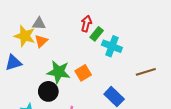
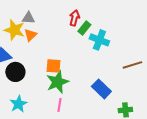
green star: (59, 72) -> (57, 82), moved, turned -30
orange square: (83, 73) -> (53, 66), moved, turned 35
black circle: (48, 91) -> (15, 72), moved

